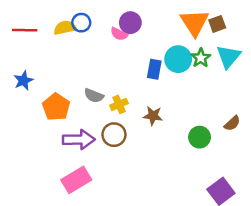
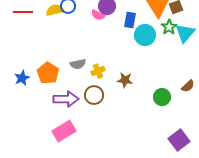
green star: (201, 58) -> (169, 27), moved
blue rectangle: (154, 69) -> (130, 20), moved
blue star: (23, 81) -> (22, 78), moved
gray semicircle: (94, 96) -> (78, 64), turned -35

